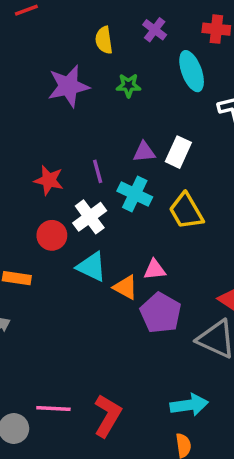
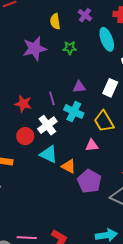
white rectangle: (178, 152) -> (110, 88), moved
pink triangle: (155, 270) -> (92, 145), moved

